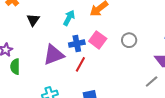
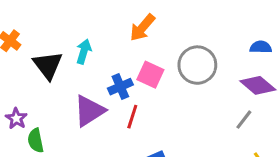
cyan arrow: (69, 18) -> (84, 51), moved
black triangle: (33, 20) -> (48, 65), size x1.5
gray circle: (129, 40) -> (197, 65), size x1.6

